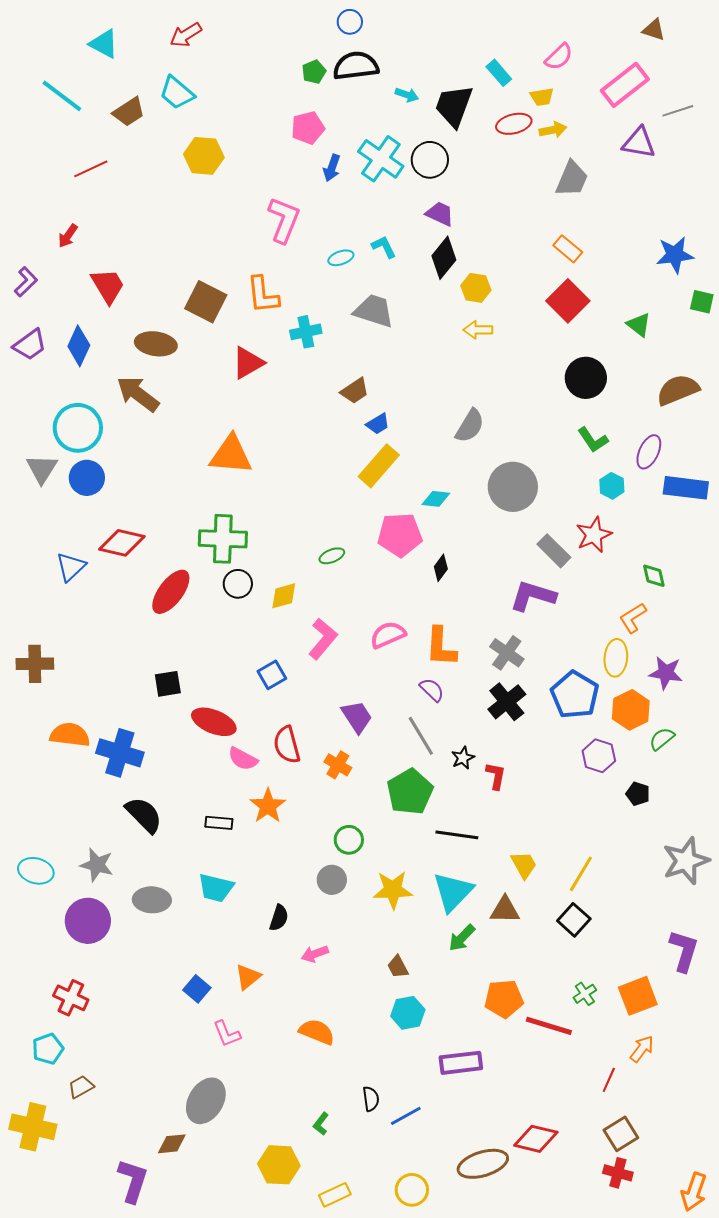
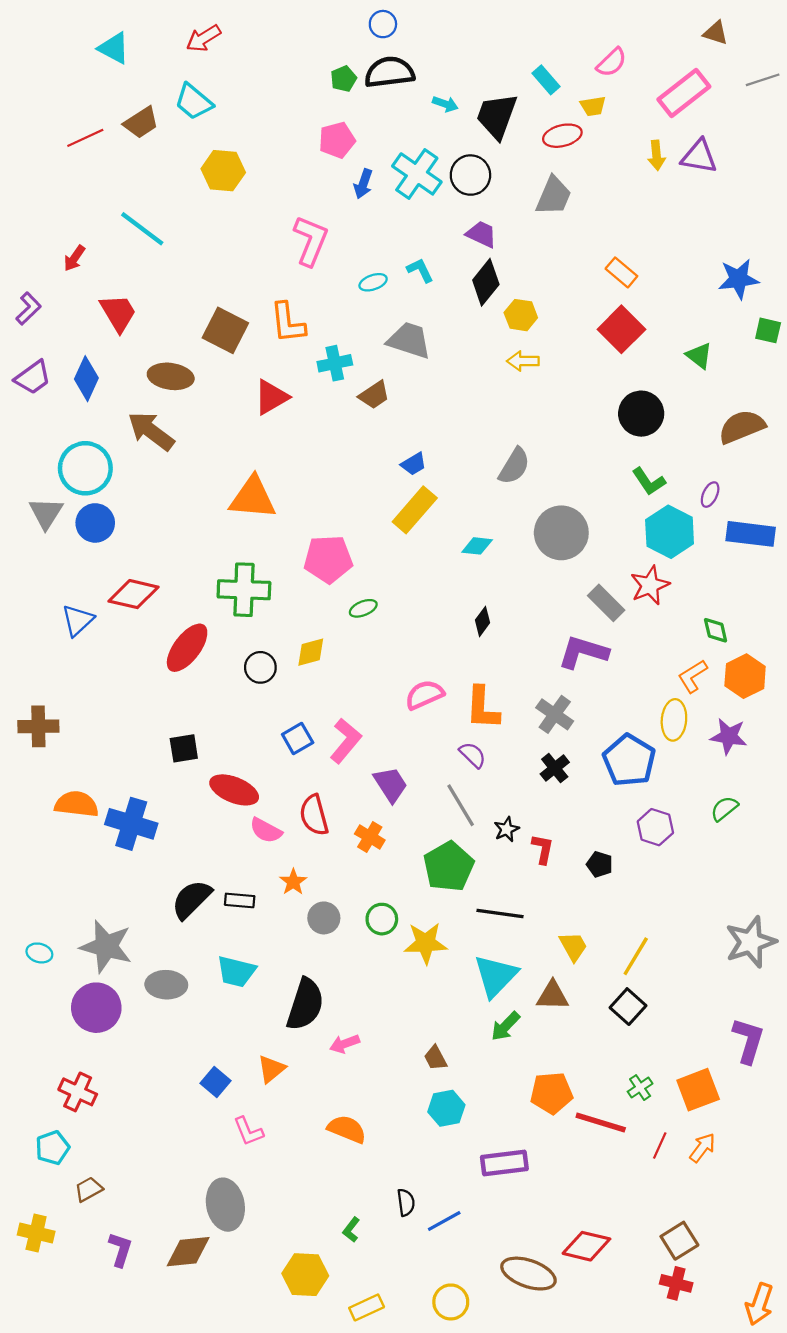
cyan line: (62, 96) -> (142, 229), moved
gray line: (678, 111) -> (763, 80), moved
yellow arrow: (553, 130) -> (656, 155), moved, turned 96
red line: (91, 169) -> (85, 138), moved
gray trapezoid: (572, 179) -> (554, 196), moved
brown trapezoid: (355, 391) -> (374, 395), moved
purple ellipse: (649, 452) -> (710, 495), size x0.7
cyan hexagon: (612, 486) -> (670, 532), size x1.8
pink pentagon: (400, 535) -> (328, 559), moved
black circle: (238, 584) -> (260, 667), moved
pink L-shape: (323, 639) -> (346, 741), moved
black cross: (507, 702) -> (555, 768), size x0.7
orange hexagon: (631, 710) -> (745, 676), moved
black pentagon: (638, 794) -> (600, 864), moved
orange star: (268, 806) -> (293, 882), size x0.7
black semicircle: (144, 815) -> (191, 899), moved, turned -90
gray star: (97, 865) -> (106, 946), size x1.4
cyan ellipse: (36, 871) -> (39, 953), size x0.7
gray circle: (332, 880) -> (324, 918), moved
yellow star: (393, 890) -> (426, 943), moved
black semicircle: (279, 918) -> (305, 1004), size x1.8
red line: (609, 1080) -> (660, 1146), moved
gray ellipse: (206, 1101) -> (225, 1205), turned -42
yellow cross: (33, 1127) -> (36, 1233), size x0.7
brown diamond: (172, 1144) -> (188, 1252), size x1.4
brown ellipse: (483, 1164) -> (528, 1274), turned 36
purple L-shape: (133, 1181) -> (120, 1249), moved, size x0.7

